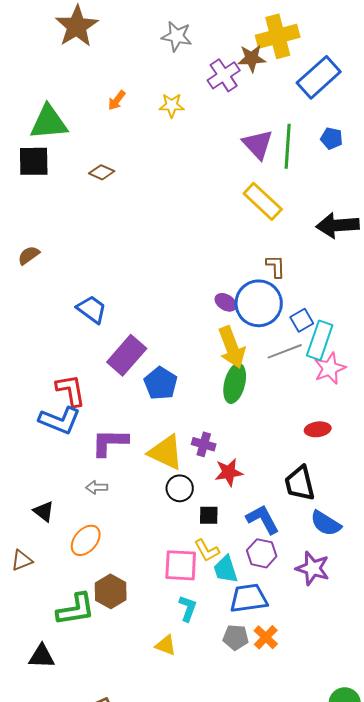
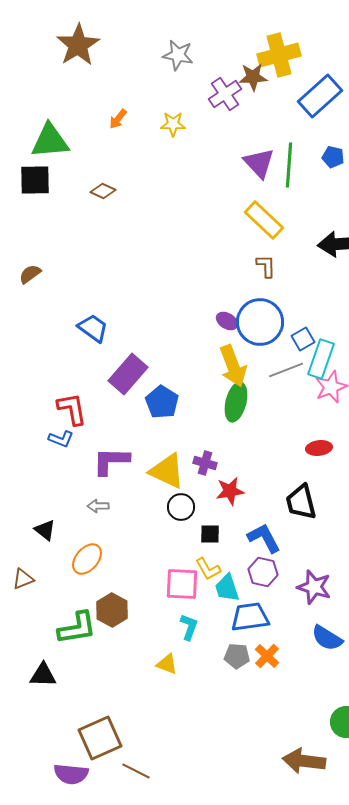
brown L-shape: (276, 266) -> (266, 266), moved
blue L-shape: (60, 420) -> (61, 439), size x0.6
blue semicircle: (326, 523) -> (327, 638), moved

